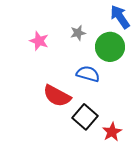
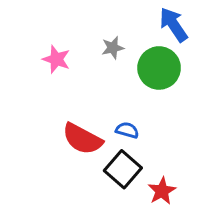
blue semicircle: (88, 74) -> (127, 130), moved, size x0.7

